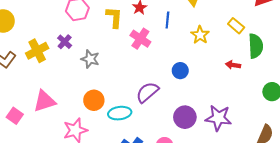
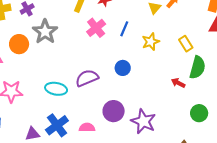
blue line: (167, 20) -> (124, 29), moved
gray star: (90, 59) -> (45, 32), size x1.4
red arrow: (233, 65) -> (178, 83), moved
orange circle: (94, 100) -> (19, 44), moved

